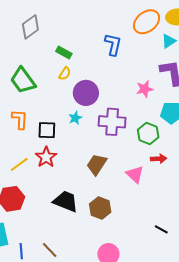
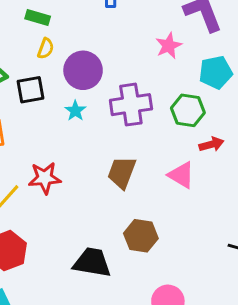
black square: (47, 130) -> (30, 90), moved
red star: (46, 157) -> (45, 178), turned -30
black trapezoid: (66, 201) -> (92, 262), moved

